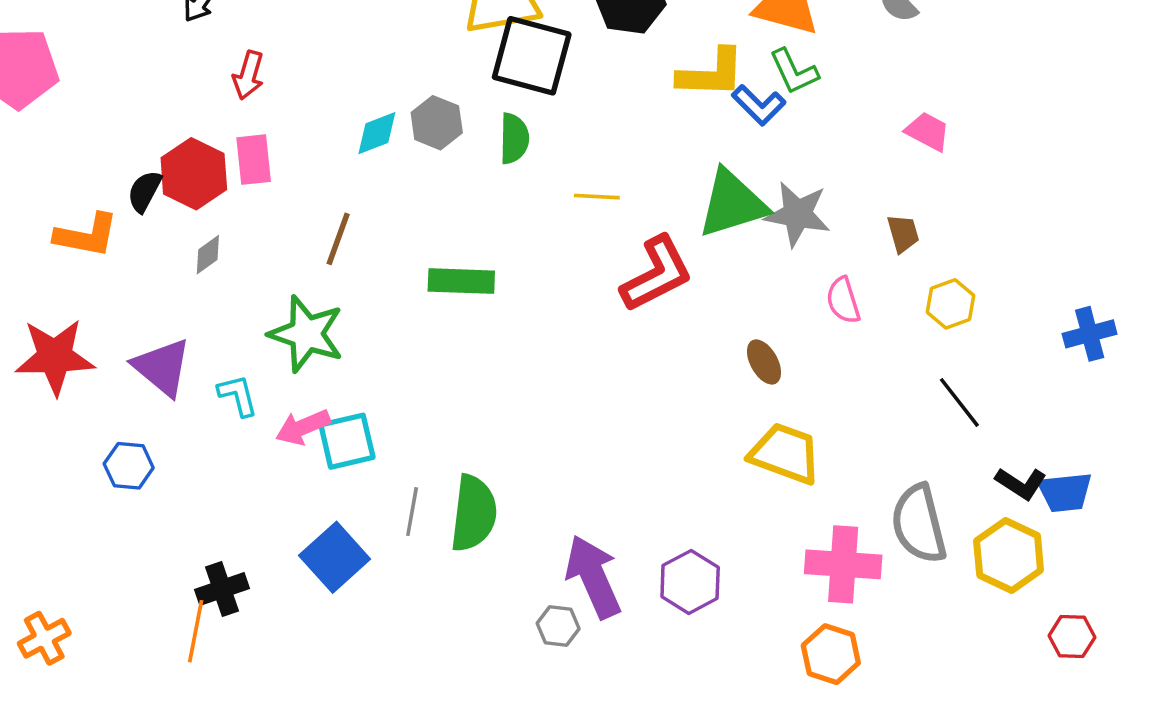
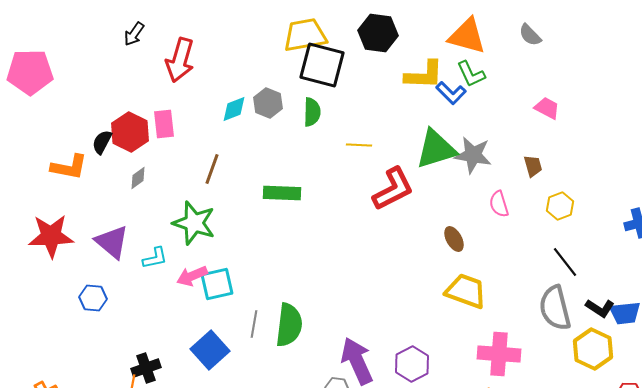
red arrow: (248, 75) -> (180, 60), moved, size x1.6
cyan L-shape: (238, 395) -> (155, 258), turned 92
gray semicircle: (919, 524) -> (555, 308), moved

